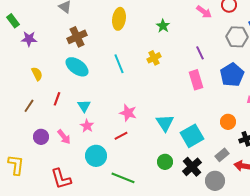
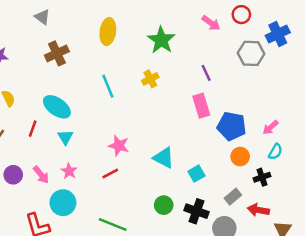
green star: (163, 26) -> (161, 40), size x1.6
cyan ellipse: (77, 67) -> (57, 107), moved
blue pentagon: (232, 75) -> (232, 126), moved, turned -30
cyan triangle: (165, 123) -> (164, 158), turned -30
pink star: (87, 126) -> (69, 171), moved
cyan square: (192, 136) -> (196, 174), size x0.6
cyan circle: (96, 156) -> (63, 203), moved
black cross: (192, 167) -> (196, 211), turned -30

